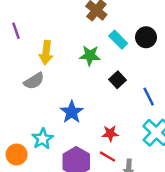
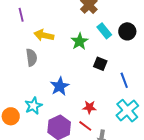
yellow arrow: (46, 53) -> (44, 35), turned 90
green star: (90, 55) -> (80, 41), turned 30
black square: (118, 80) -> (100, 64), turned -32
gray semicircle: (34, 81) -> (31, 57), turned -72

